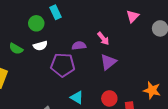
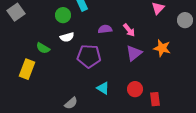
purple semicircle: (79, 46) -> (105, 29), moved
green semicircle: (16, 49) -> (43, 48), moved
orange star: (152, 90) -> (162, 48), moved

